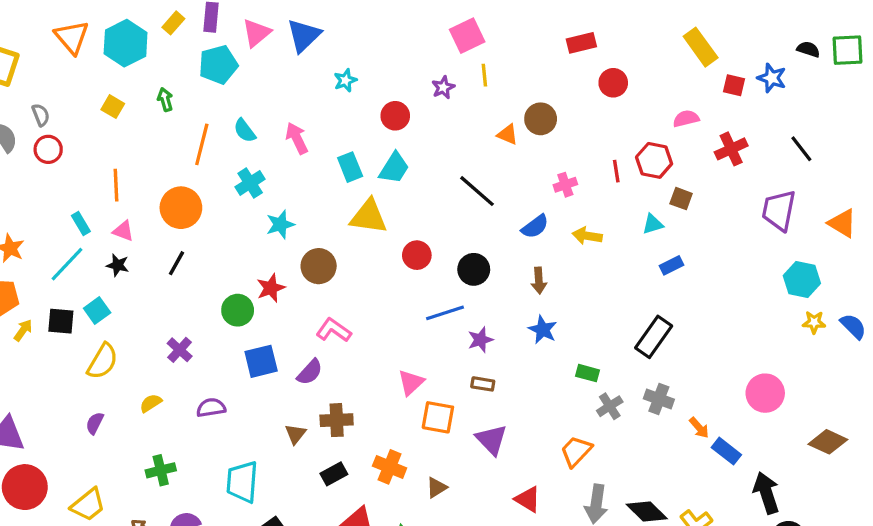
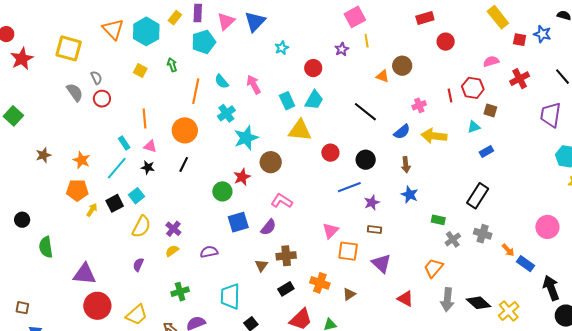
cyan star: (280, 224) -> (246, 138), size x1.4
yellow arrow: (587, 236) -> (434, 136), size x1.4
black square: (61, 321) -> (115, 203), turned -30
purple cross: (180, 350) -> (173, 229), moved

